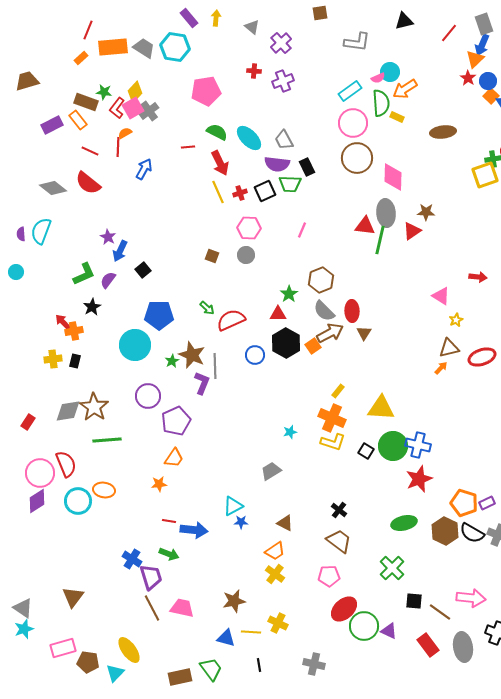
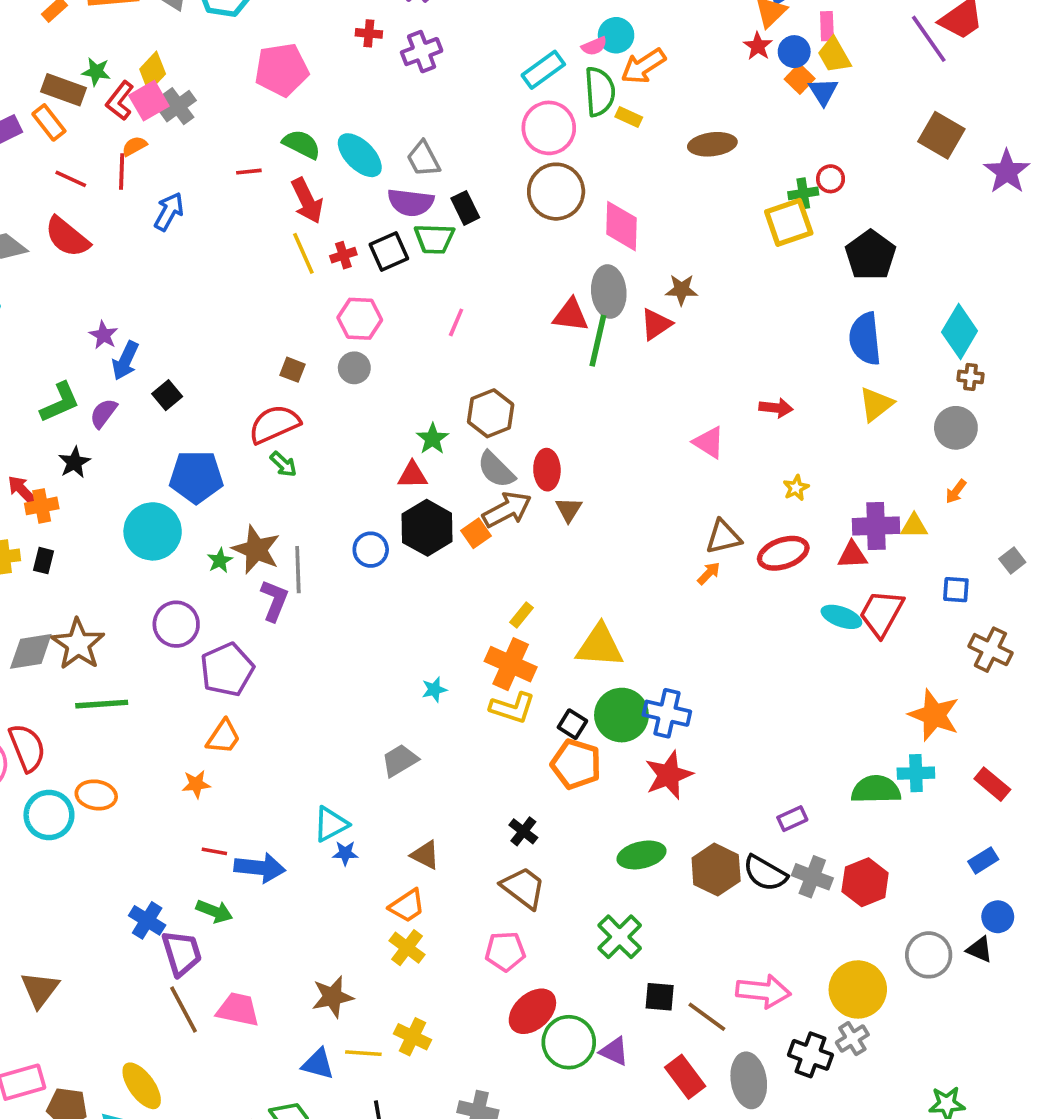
red semicircle: (231, 320) -> (274, 424), moved
yellow star: (456, 320) -> (796, 488), moved
orange pentagon: (464, 503) -> (576, 764), moved

